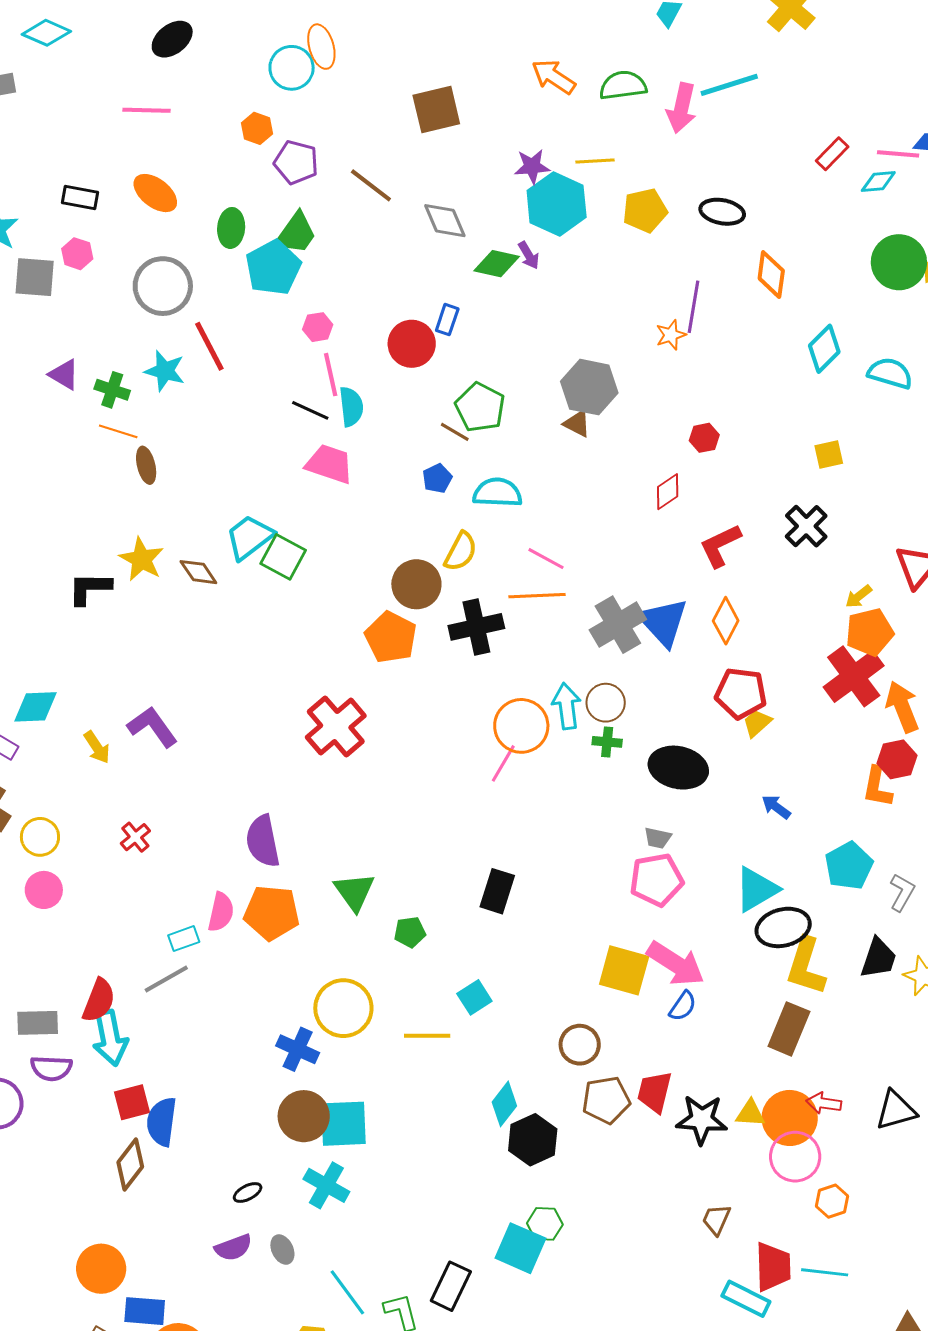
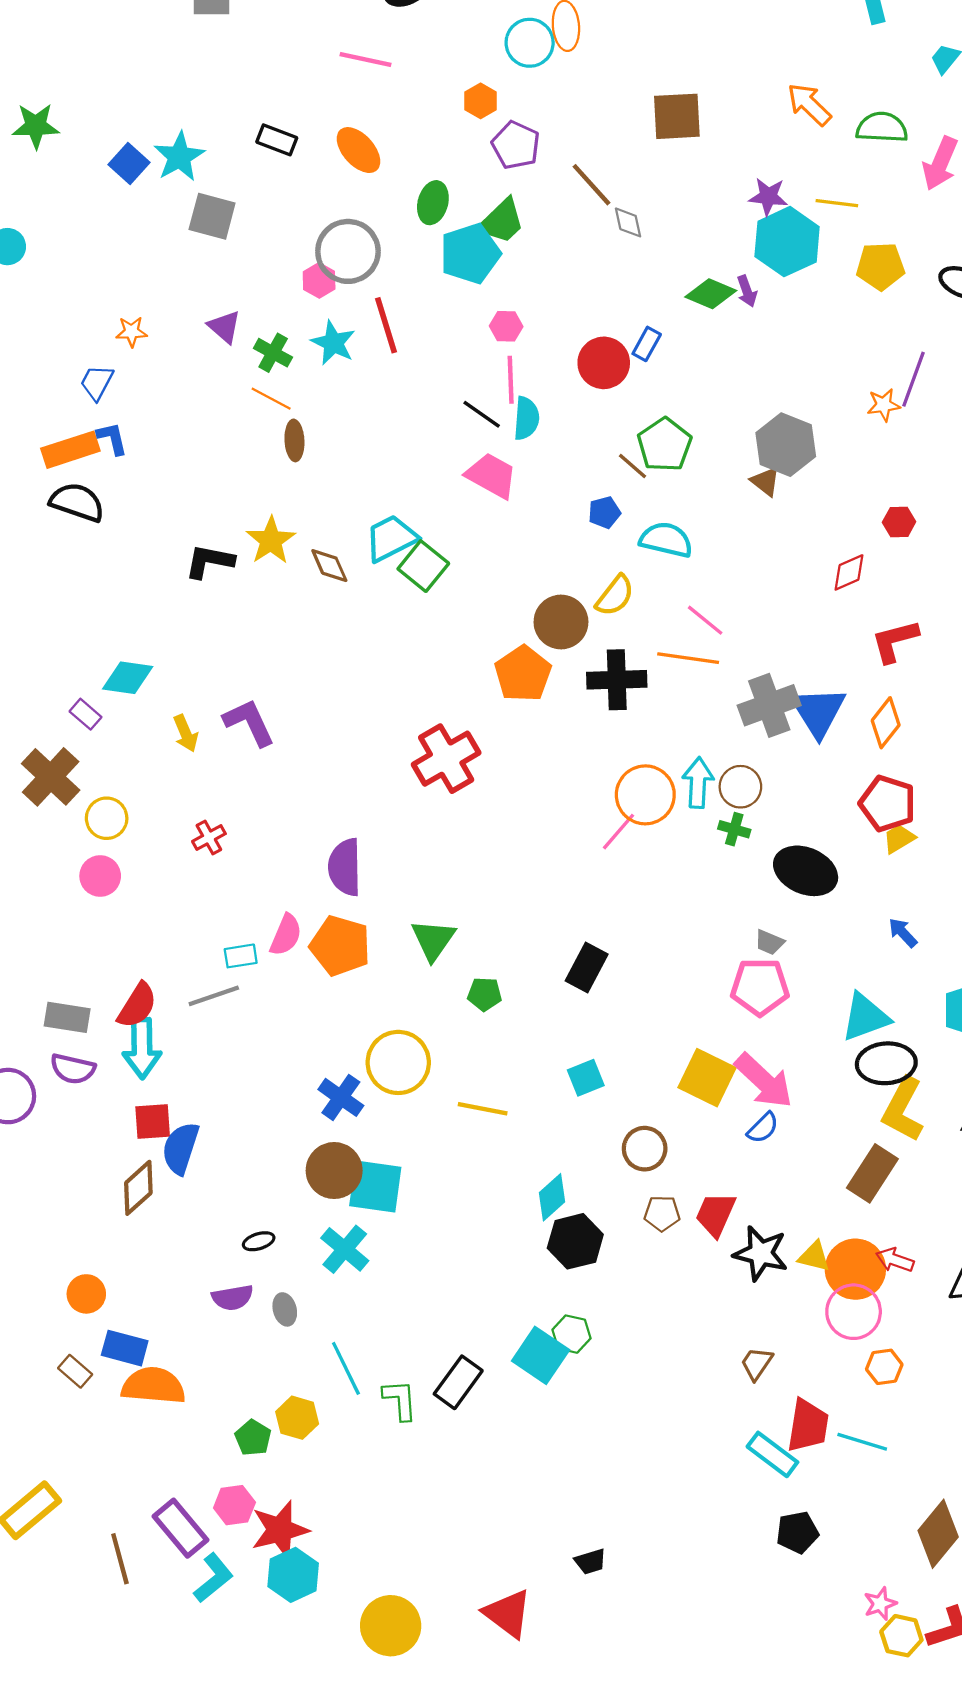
gray diamond: (445, 221) -> (628, 222), moved, size x0.7
pink hexagon: (77, 254) -> (319, 280), moved
cyan square: (474, 997) -> (586, 1078), moved
brown pentagon: (606, 1100) -> (662, 1213), size x0.7
orange circle: (101, 1269) -> (86, 1294), size x0.7

